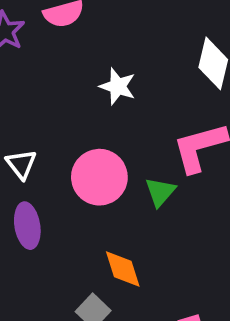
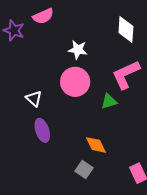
pink circle: (99, 177) -> (75, 82), moved
green triangle: (160, 192) -> (109, 101), turned 42

